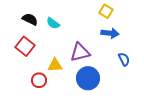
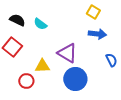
purple triangle: (80, 52) -> (67, 53), turned 45

